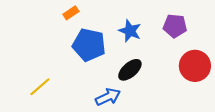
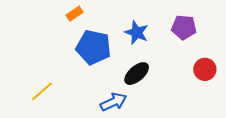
red circle: (195, 66) -> (205, 69), size x0.7

